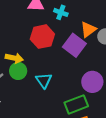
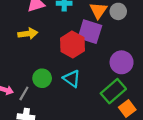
red hexagon: (42, 37) -> (72, 45), moved
yellow arrow: (14, 58) -> (28, 34), moved

